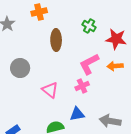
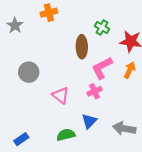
brown ellipse: (56, 40) -> (82, 47), moved
orange arrow: (115, 66) -> (130, 70), turned 119
blue triangle: (77, 114) -> (89, 121), turned -35

